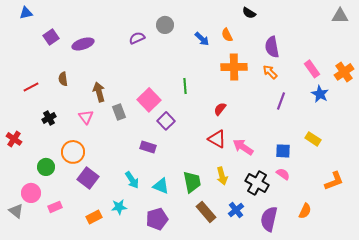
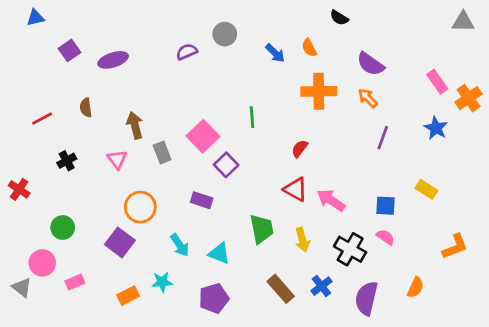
purple semicircle: (272, 47) -> (371, 64), turned -45
pink rectangle: (312, 69) -> (437, 82), moved
orange circle: (73, 152) -> (140, 207), moved
green trapezoid: (192, 182) -> (262, 229), moved

